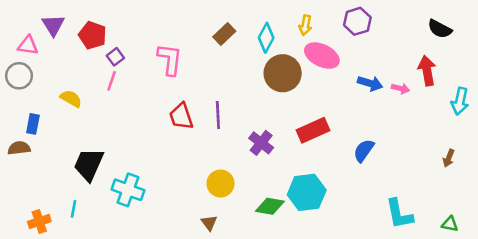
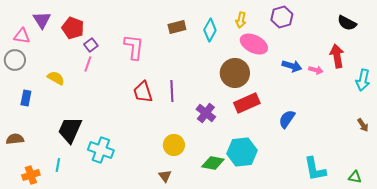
brown rectangle: (224, 34) -> (177, 27), turned 30
brown circle: (283, 73) -> (235, 73), moved
brown semicircle: (19, 148) -> (15, 139), moved
brown arrow: (449, 158) -> (363, 125), moved, turned -56

